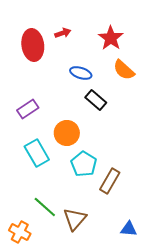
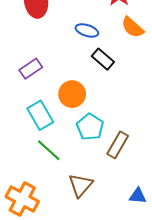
green line: (45, 207) -> (49, 150), moved
orange cross: (20, 232) -> (22, 199), size x1.4

